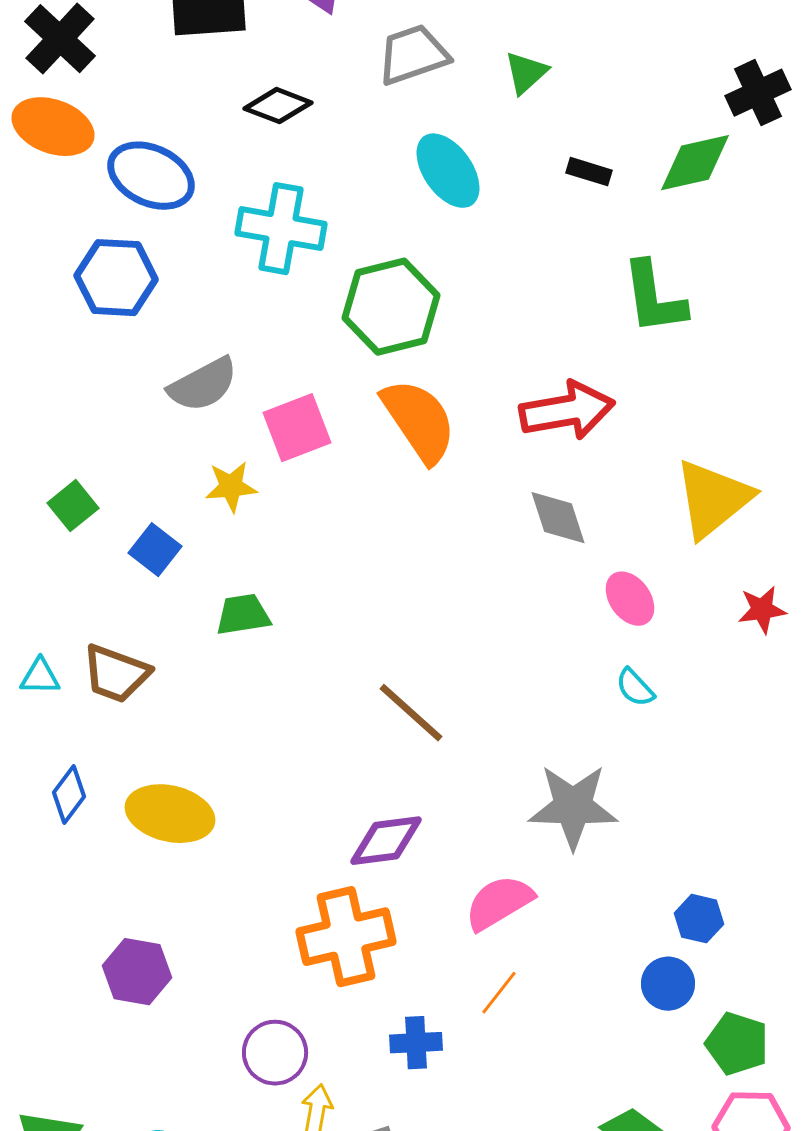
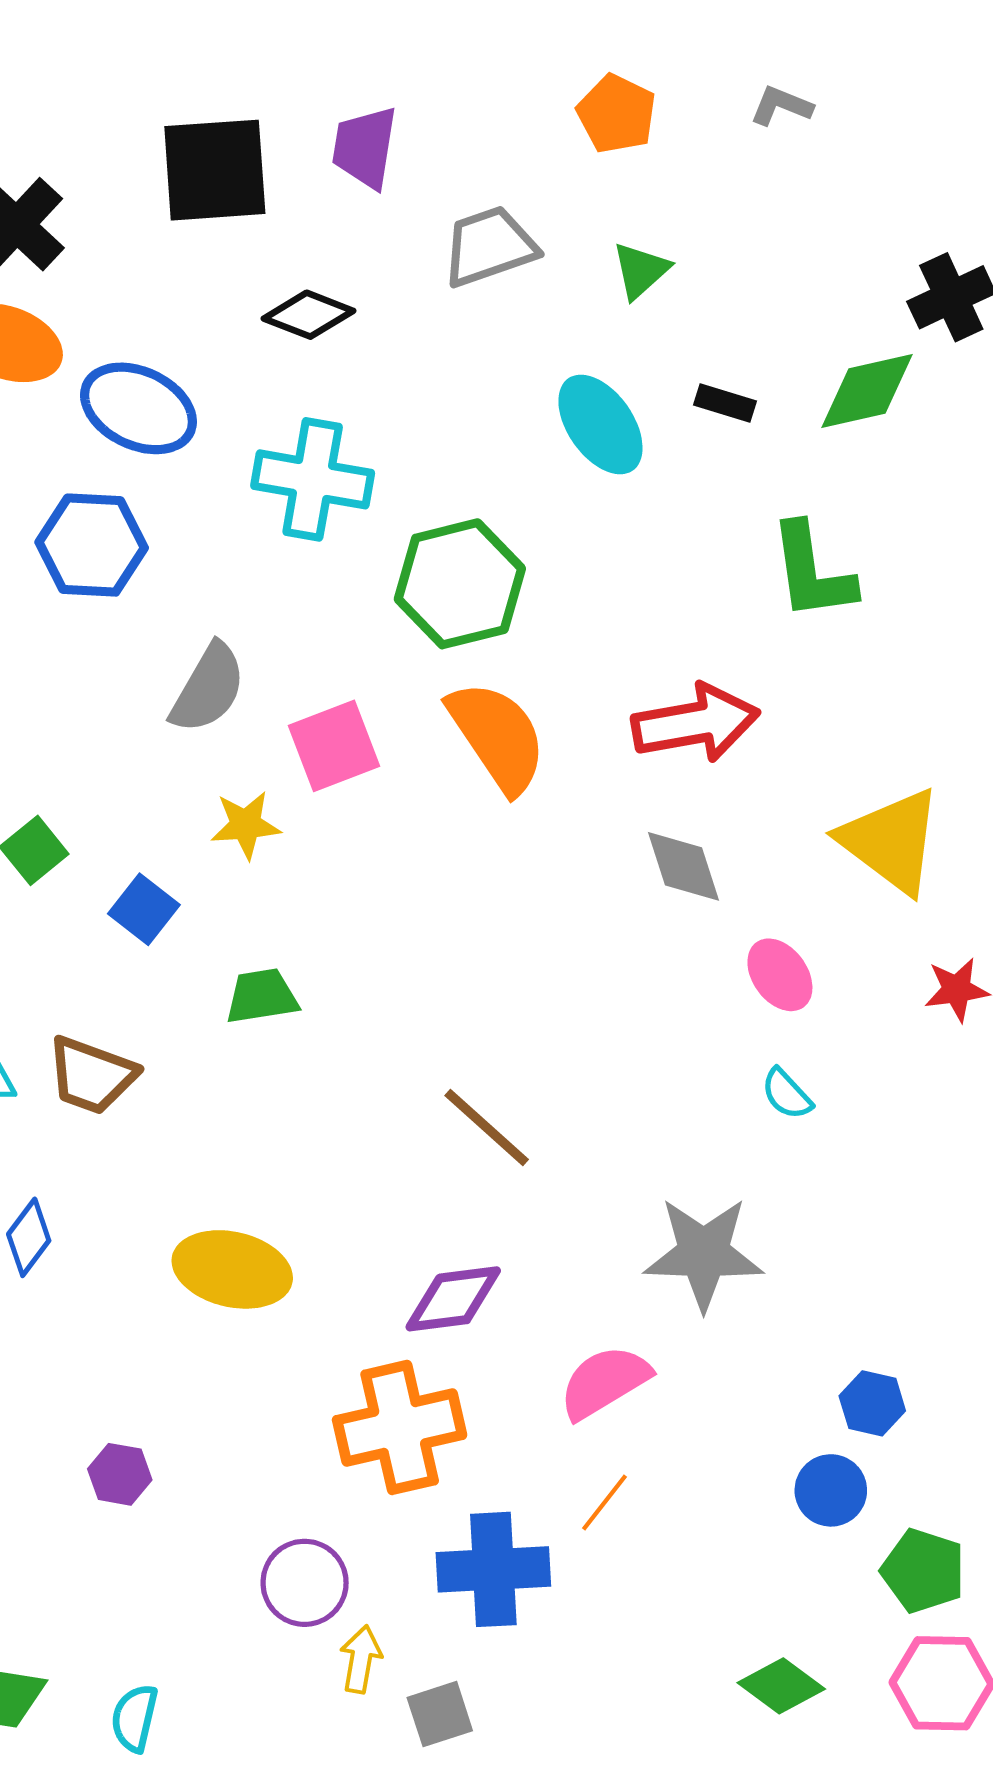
cyan ellipse: (448, 171) -> (600, 424), moved
gray semicircle: (203, 385) -> (208, 688), turned -32
yellow triangle: (713, 499) -> (891, 841), turned -44
yellow ellipse: (170, 814) -> (232, 1269), moved
purple hexagon: (137, 972) -> (120, 1474), size x0.7
blue cross: (416, 1043) -> (493, 1569), size x1.6

